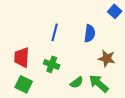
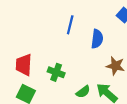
blue line: (55, 32) -> (70, 25), moved

